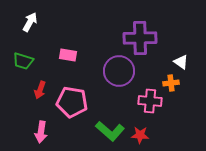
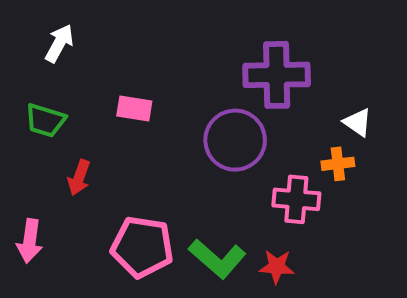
pink pentagon: (72, 102) -> (142, 247), moved
pink arrow: (41, 132) -> (30, 241), moved

